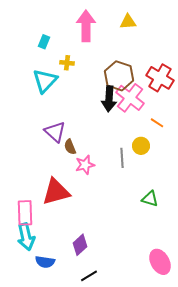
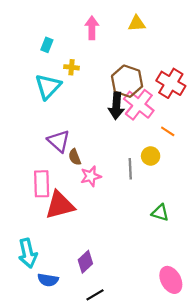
pink arrow: (86, 26) -> (92, 28), size x0.7
pink rectangle: (25, 213) -> (42, 184), moved

